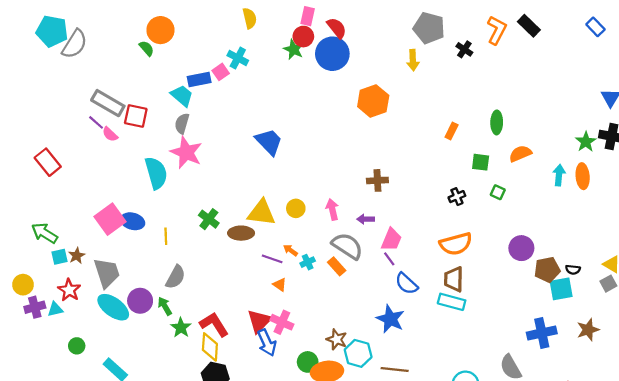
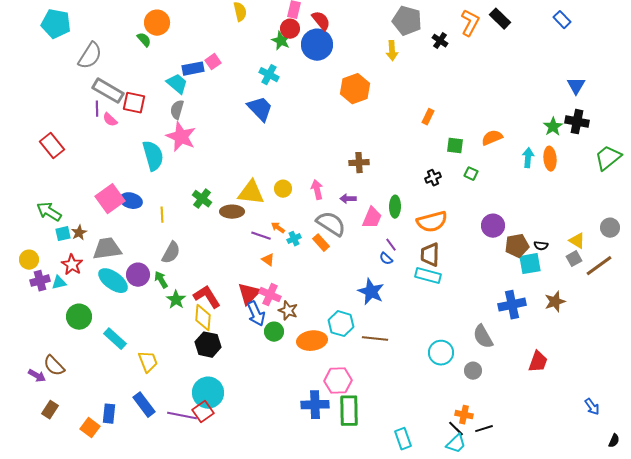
gray semicircle: (75, 44) -> (90, 56), moved
cyan cross: (238, 58) -> (269, 75), moved
purple line: (96, 122) -> (97, 109), turned 49
green ellipse: (497, 122) -> (395, 207), moved
blue trapezoid: (269, 142) -> (260, 109), moved
purple line: (389, 259) -> (391, 245), moved
gray trapezoid: (107, 273) -> (107, 249), turned -80
blue semicircle: (406, 284) -> (386, 259), size x0.6
brown star: (337, 339) -> (288, 311), moved
green circle: (77, 346) -> (79, 317), size x1.6
green circle: (308, 362) -> (274, 332), moved

